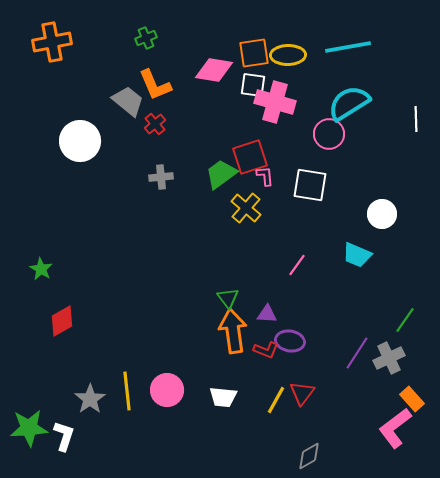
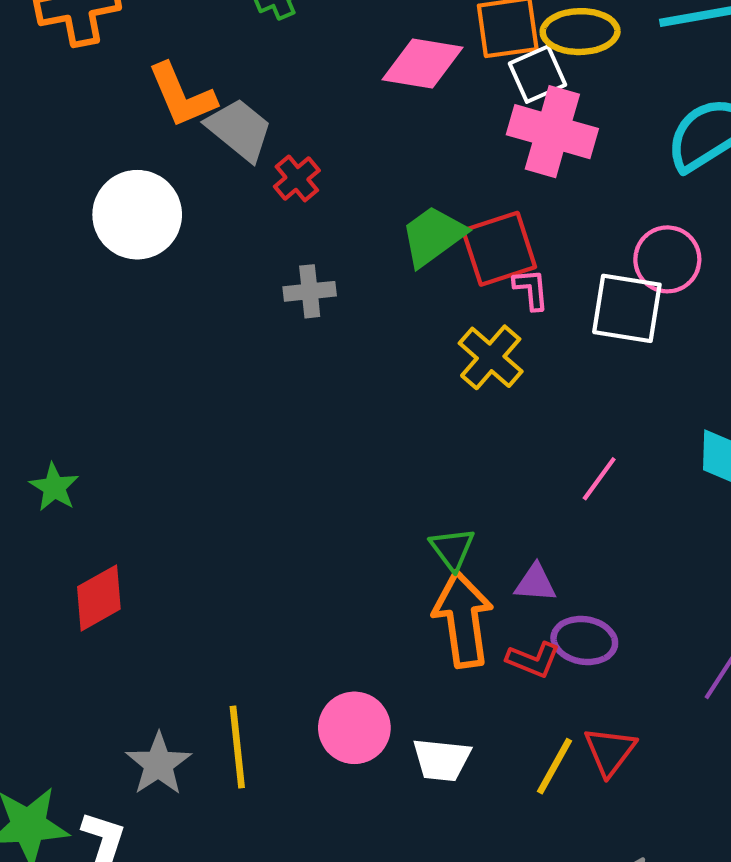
orange L-shape: (155, 85) -> (182, 95), moved
white square: (253, 85) -> (537, 74), moved, turned -32
pink circle: (329, 134) -> (667, 259), moved
green trapezoid: (221, 174) -> (433, 236), moved
pink circle: (167, 390) -> (354, 728), moved

